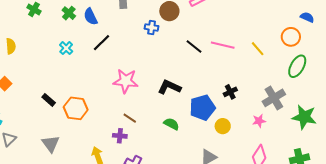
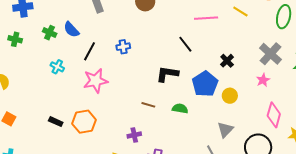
blue cross: (152, 27) -> (123, 47), moved
black line: (194, 47) -> (185, 44), moved, turned 30
pink star: (126, 81) -> (96, 81), moved
brown line: (130, 118) -> (148, 105), moved

